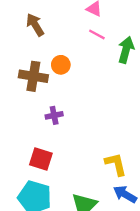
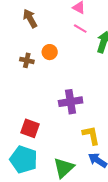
brown cross: (33, 76) -> (27, 60), size x0.6
purple cross: (54, 115) -> (71, 102), moved, size x1.6

